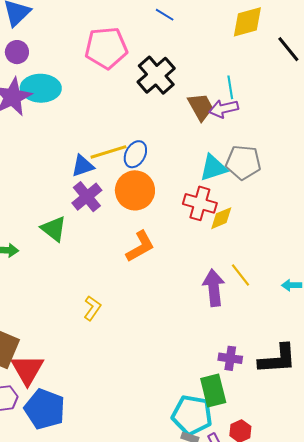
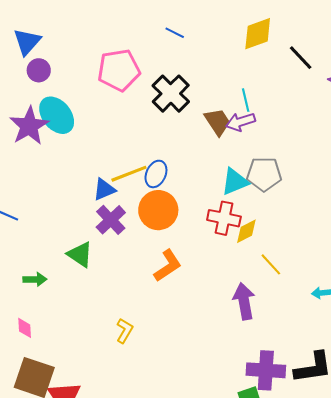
purple circle: (17, 52) -> (39, 70), moved
cyan ellipse: (41, 88) -> (57, 115), turned 54
yellow line: (240, 275) -> (271, 264), moved
purple cross: (230, 358) -> (266, 370), size x1.6

